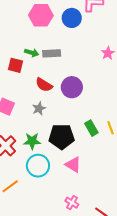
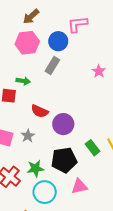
gray rectangle: (52, 53) -> (52, 66), moved, turned -48
purple circle: (72, 87) -> (63, 124), moved
gray star: (39, 108) -> (28, 136), moved
pink triangle: (73, 165) -> (79, 186), turned -36

